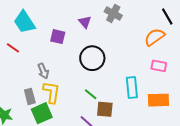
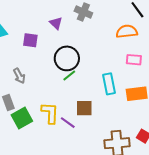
orange semicircle: (155, 37) -> (127, 31), turned 35
yellow L-shape: (52, 92) -> (50, 113), moved
green line: (91, 94) -> (69, 76), moved, turned -72

